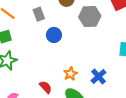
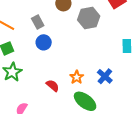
blue circle: (54, 35) -> (44, 42), moved
red semicircle: (46, 87) -> (53, 86), moved

